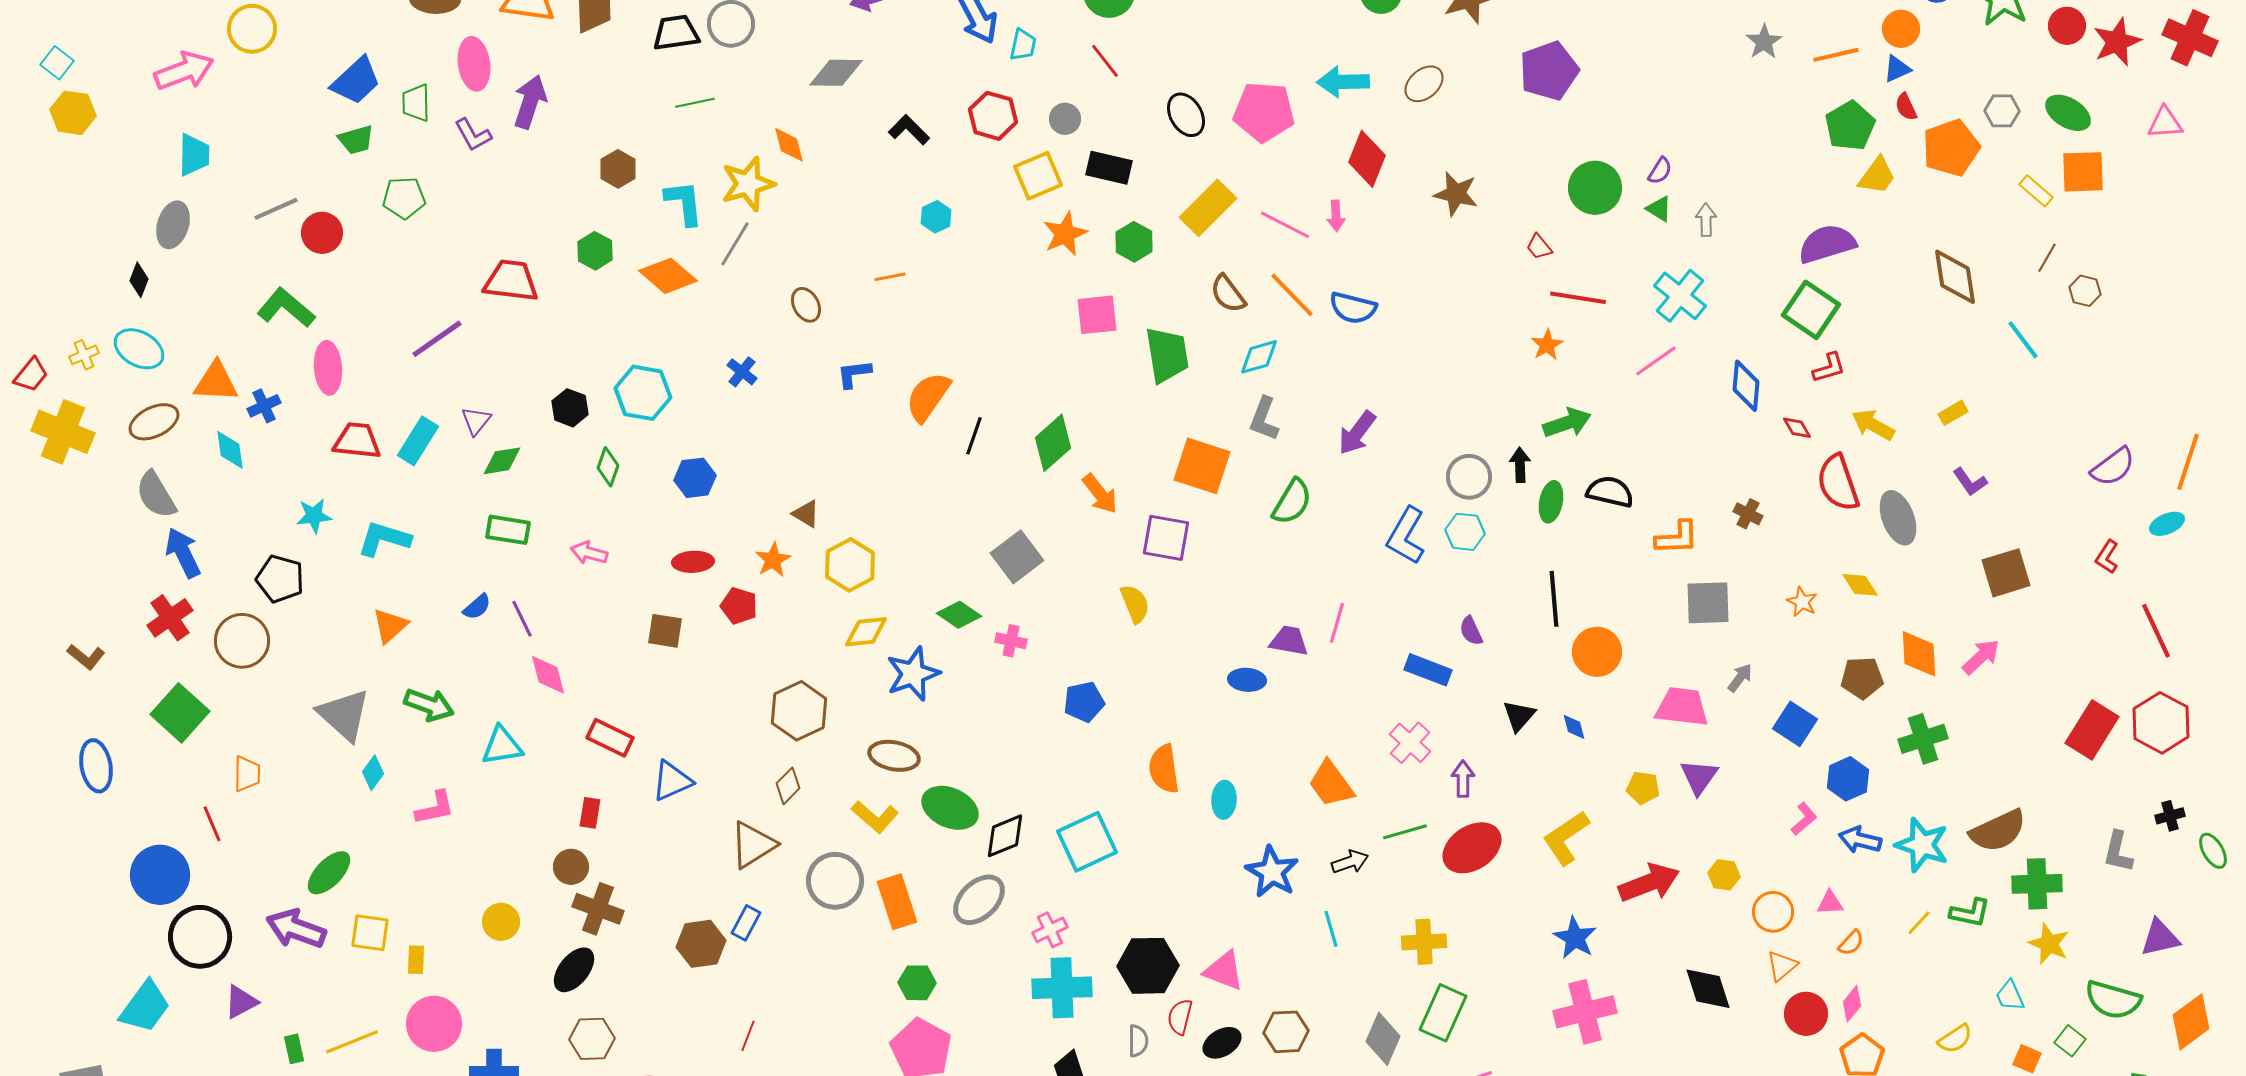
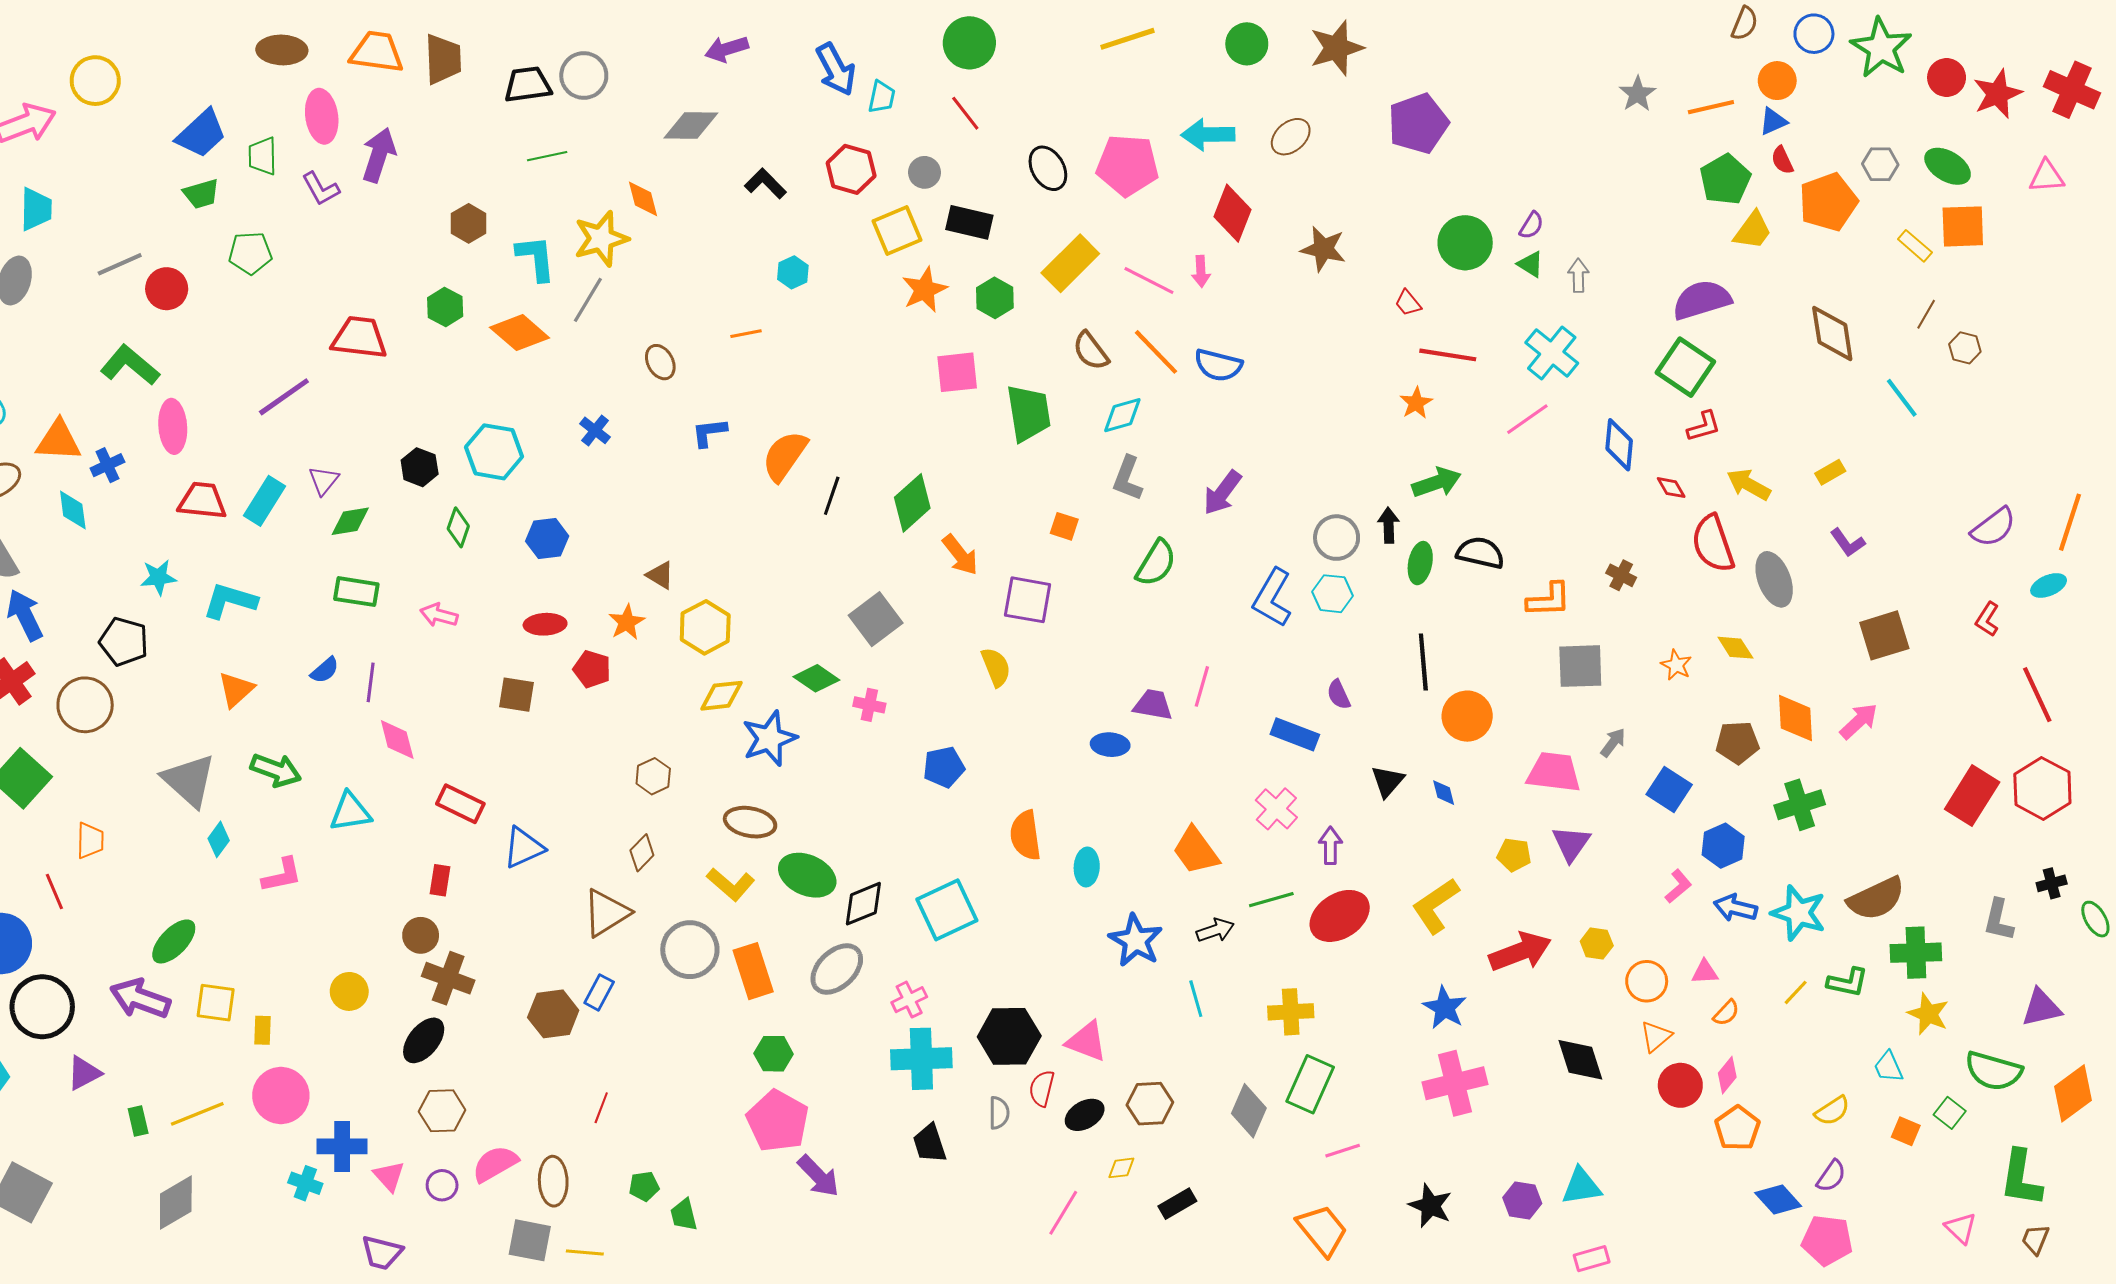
orange square: (1202, 466) -> (1064, 526), size x0.5
purple line: (522, 619) -> (371, 682), turned 33
brown hexagon: (799, 711) -> (653, 776), size x0.6

